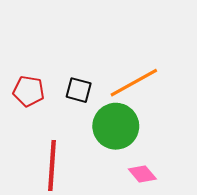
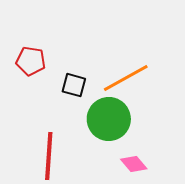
red pentagon: (29, 91) -> (31, 61), moved

